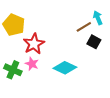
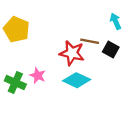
brown line: (84, 27) -> (90, 41), moved, turned 42
red star: (34, 44) -> (72, 53), moved, turned -30

